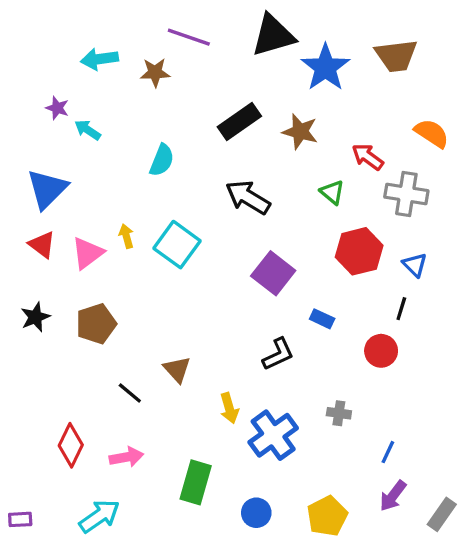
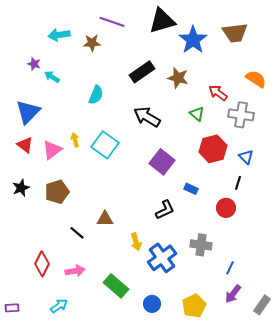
brown triangle: (177, 369) -> (105, 219), turned -48
gray cross: (339, 413) -> (201, 245), size x1.5
green rectangle: (196, 482) -> (116, 286), turned -65
cyan arrow: (99, 516) -> (59, 306), size x0.7

